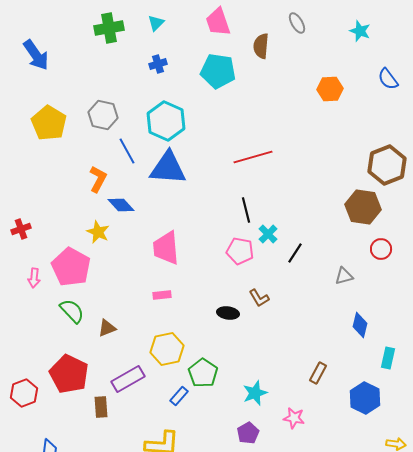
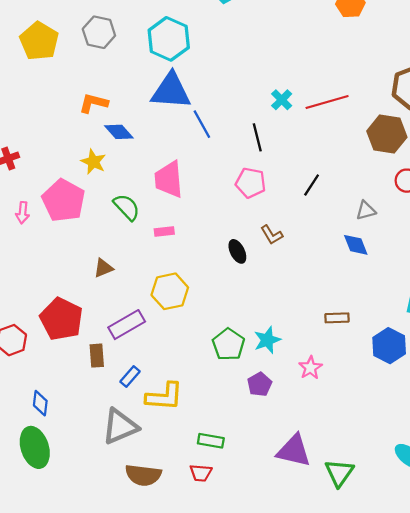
blue line: (127, 151) -> (202, 124), moved
red line: (253, 157) -> (327, 102), moved
orange L-shape: (98, 179) -> (93, 103), turned -104
cyan cross: (268, 234) -> (282, 100), moved
green semicircle: (72, 311) -> (127, 207), moved
black ellipse: (228, 313) -> (237, 251), turned 55
blue diamond: (360, 325) -> (356, 245), moved, turned -35
green pentagon: (203, 373) -> (229, 344), moved
brown rectangle: (318, 373) -> (337, 318), turned 60
blue rectangle: (179, 396) -> (130, 377), moved
pink star: (294, 418) -> (310, 368), turned 30

